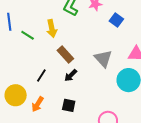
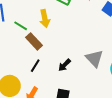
brown rectangle: (65, 54) -> (34, 41), moved
gray triangle: (103, 59) -> (94, 58), moved

